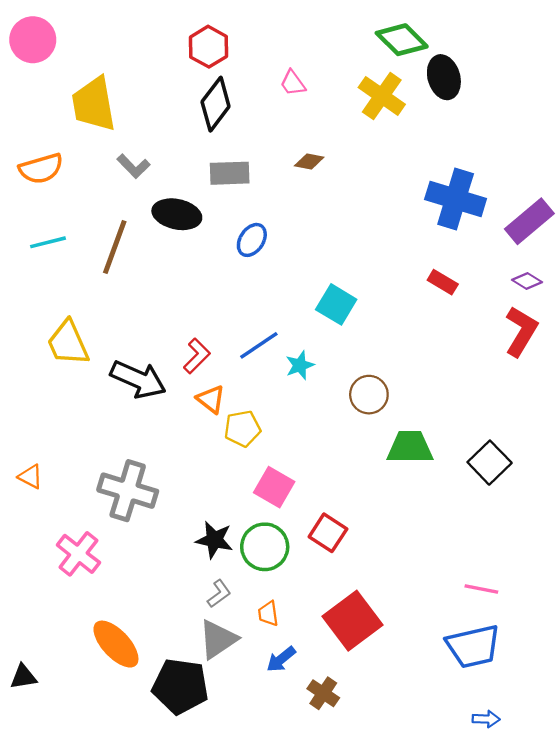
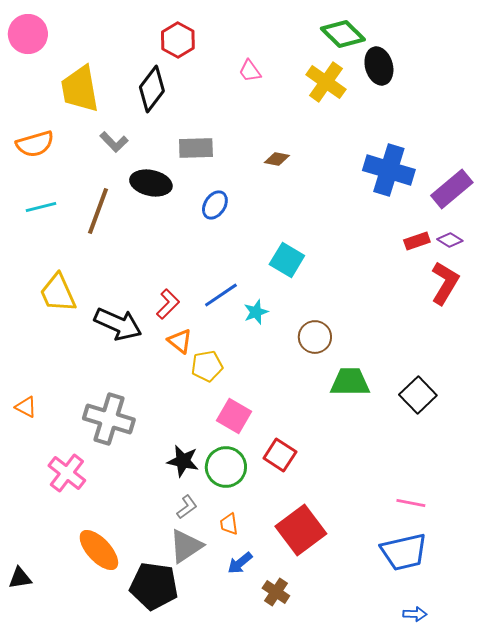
black diamond: (216, 104) -> (152, 89), moved
brown diamond: (309, 162) -> (277, 159), moved
red rectangle: (443, 282) -> (417, 241), moved, turned -50

